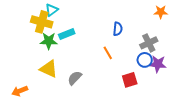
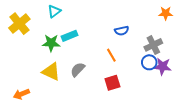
yellow cross: (42, 22) -> (19, 24), moved, turned 35
blue semicircle: (118, 29) -> (122, 31), turned 72
gray semicircle: (75, 78) -> (78, 70), moved
red square: (130, 80) -> (112, 83), moved

